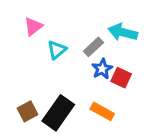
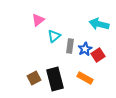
gray rectangle: (93, 47) -> (70, 46), moved, turned -40
red square: (121, 78) -> (98, 55), turned 32
black rectangle: (58, 113) -> (55, 79), turned -50

